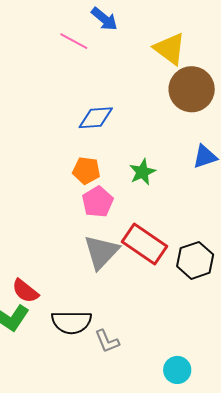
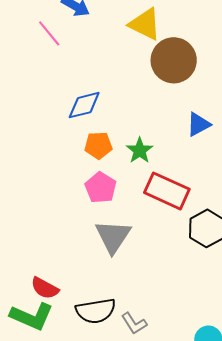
pink line: (74, 41) -> (49, 33), turned 32
orange pentagon: (86, 171) -> (98, 145), moved
red rectangle: (145, 244) -> (167, 191), moved

